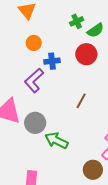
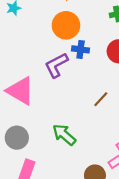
orange circle: (34, 43) -> (66, 25), size x1.6
gray circle: (35, 123) -> (17, 138), moved

